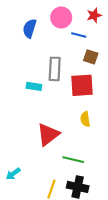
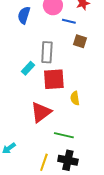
red square: (82, 85) -> (54, 79), moved
cyan rectangle: (34, 86) -> (28, 68), turned -56

